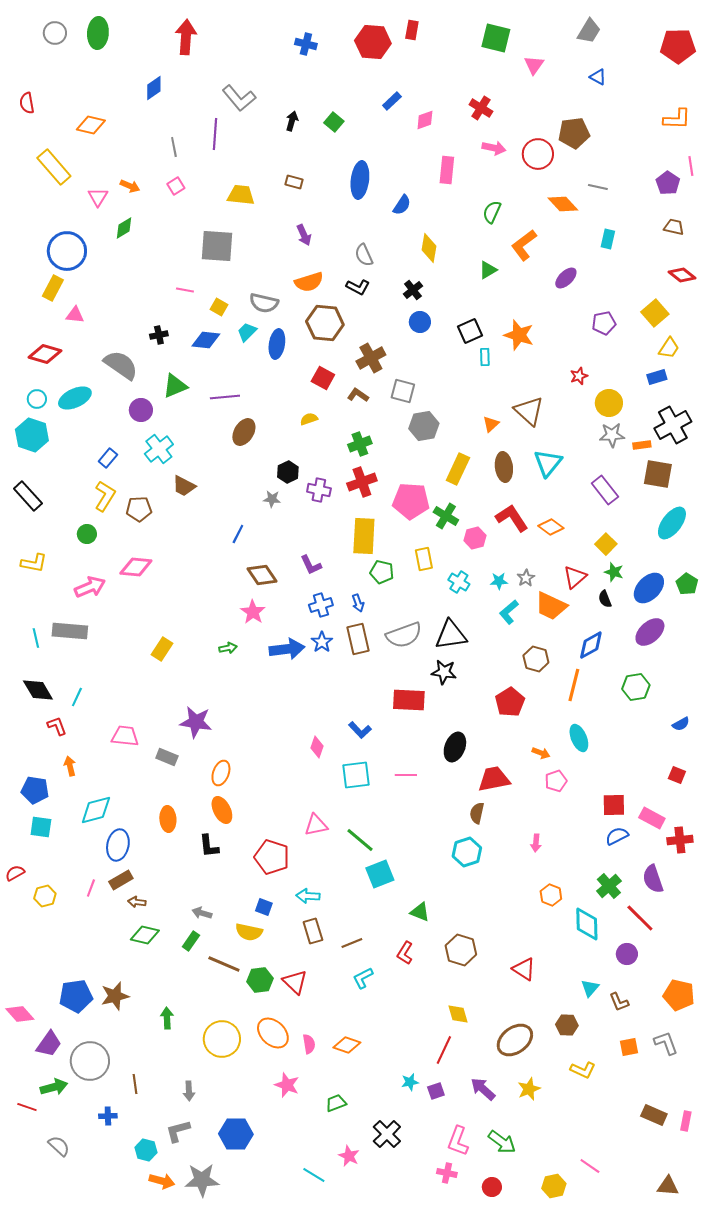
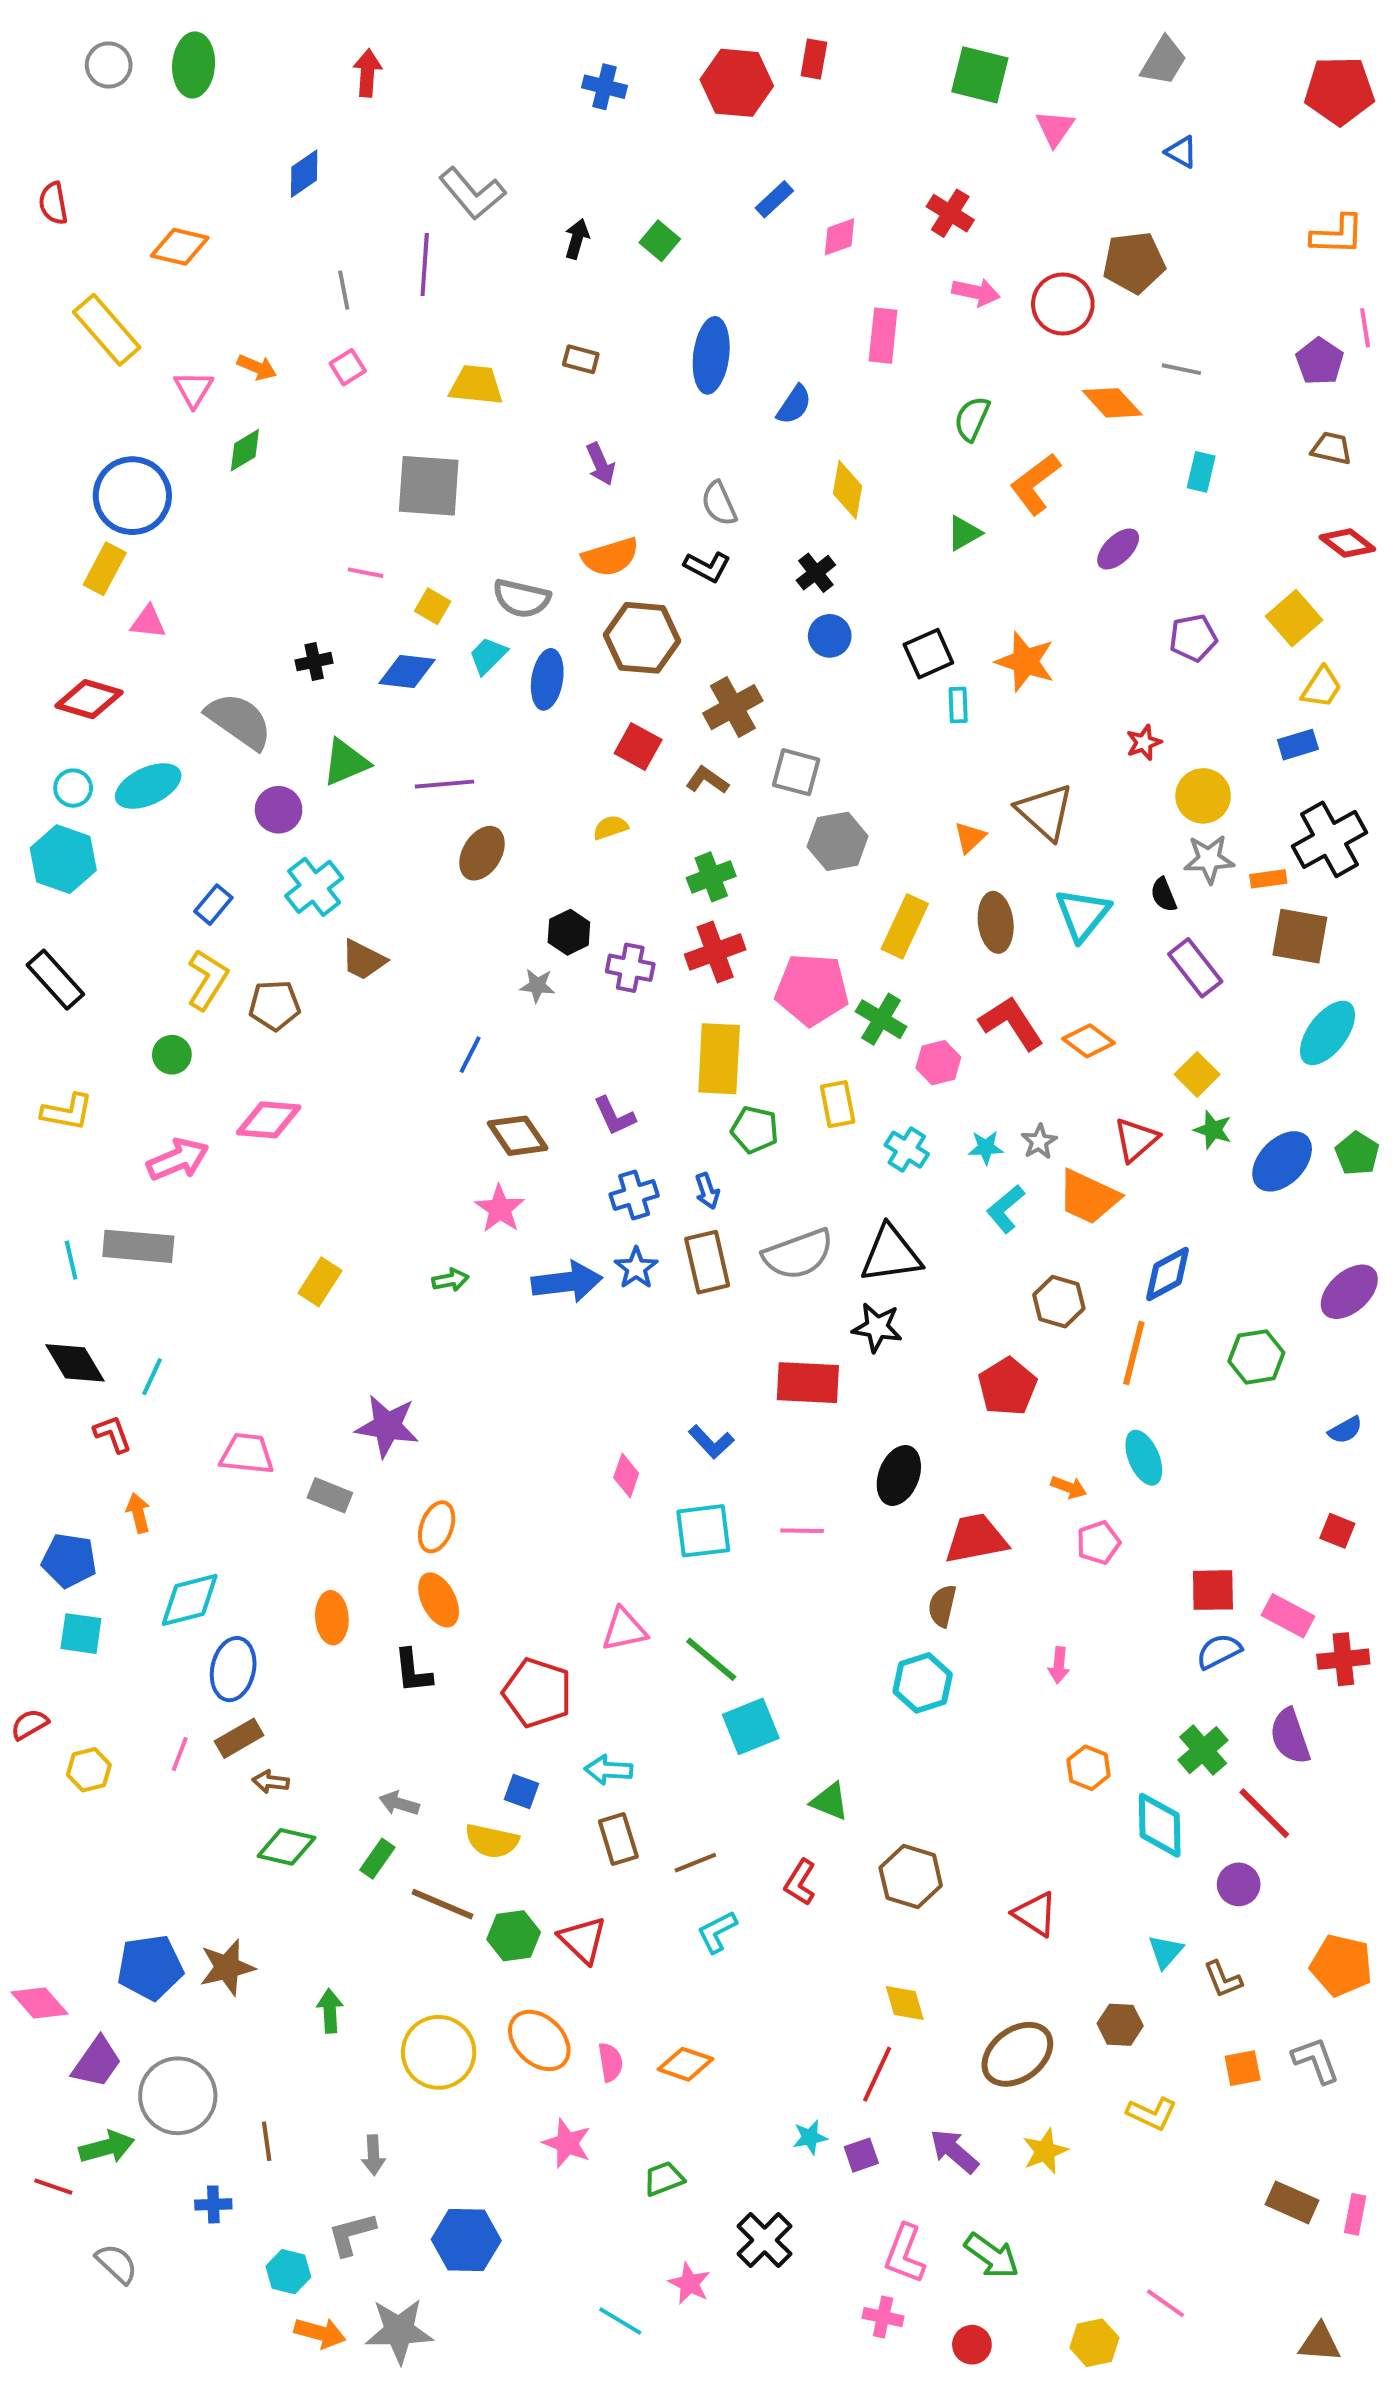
red arrow: (186, 37) -> (367, 73), size x0.7
black semicircle: (605, 599) -> (1164, 895), moved
purple ellipse: (650, 632) -> (1349, 1292), moved

